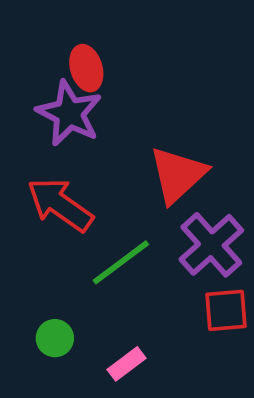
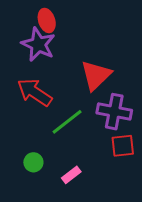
purple cross: (211, 245) -> (114, 112), turned -36

